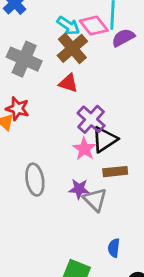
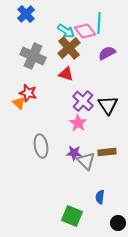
purple semicircle: (123, 38) -> (107, 53), moved
black triangle: (104, 139) -> (108, 105), moved, turned -30
brown rectangle: (115, 172) -> (107, 152), moved

